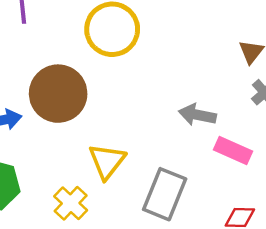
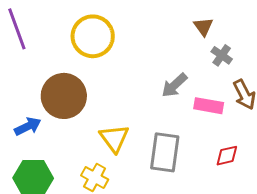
gray arrow: (197, 115) -> (174, 85), turned -40

